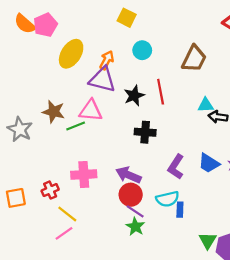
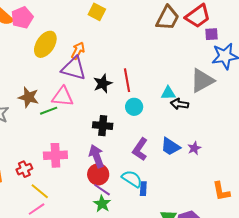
cyan circle: (142, 50) -> (134, 107), moved
brown trapezoid: (194, 59) -> (168, 18), moved
black cross: (145, 132) -> (103, 126), moved
purple arrow: (128, 175) -> (96, 156), turned 45
cyan semicircle: (167, 199) -> (132, 179), turned -135

